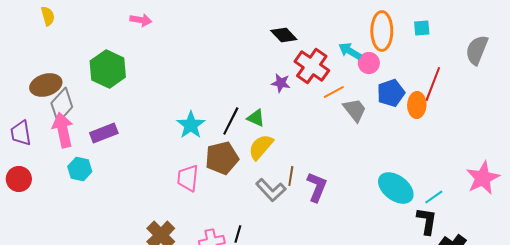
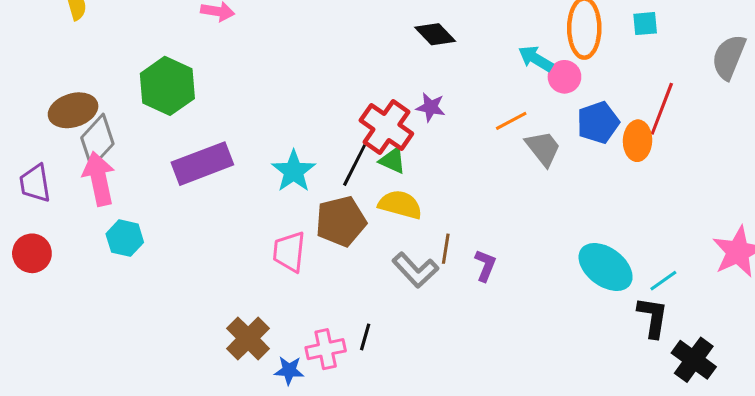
red cross: (312, 66) -> (386, 127), moved
purple rectangle: (104, 133) -> (202, 164), moved, size x1.4
yellow semicircle: (261, 147) -> (400, 205), turned 64
purple L-shape: (317, 187) -> (485, 265), size x0.7

